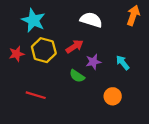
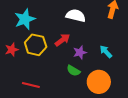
cyan star: (33, 20) -> (25, 19), turned 30
green semicircle: (77, 76) -> (73, 71), moved
orange circle: (113, 96) -> (99, 82), size x1.5

